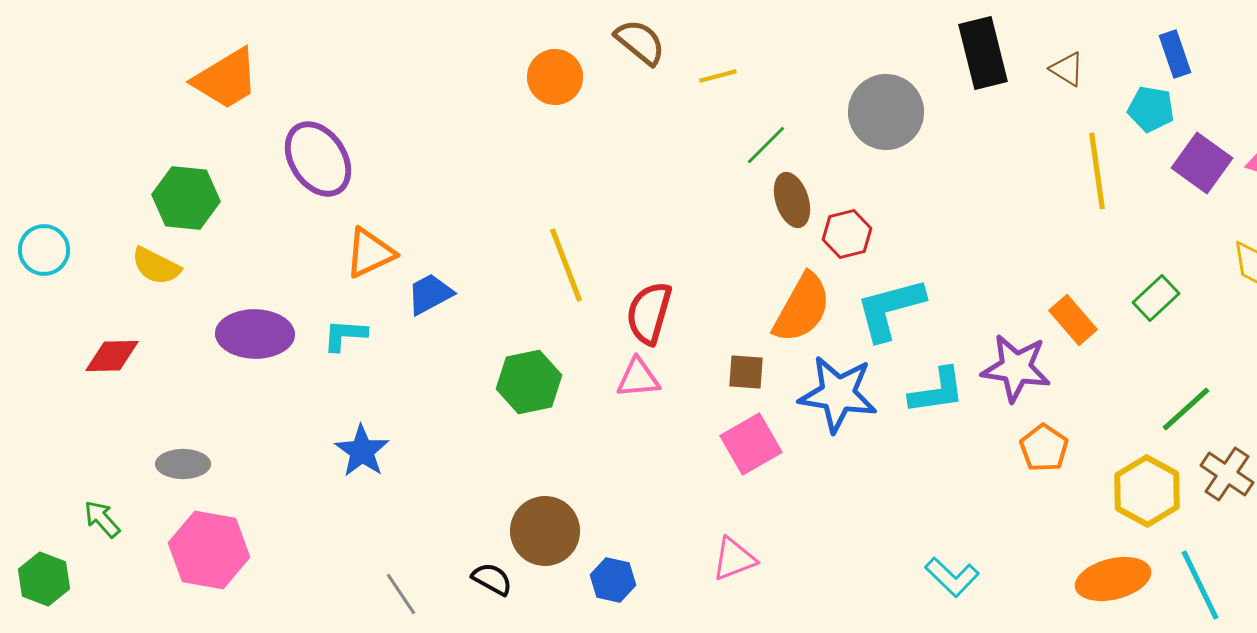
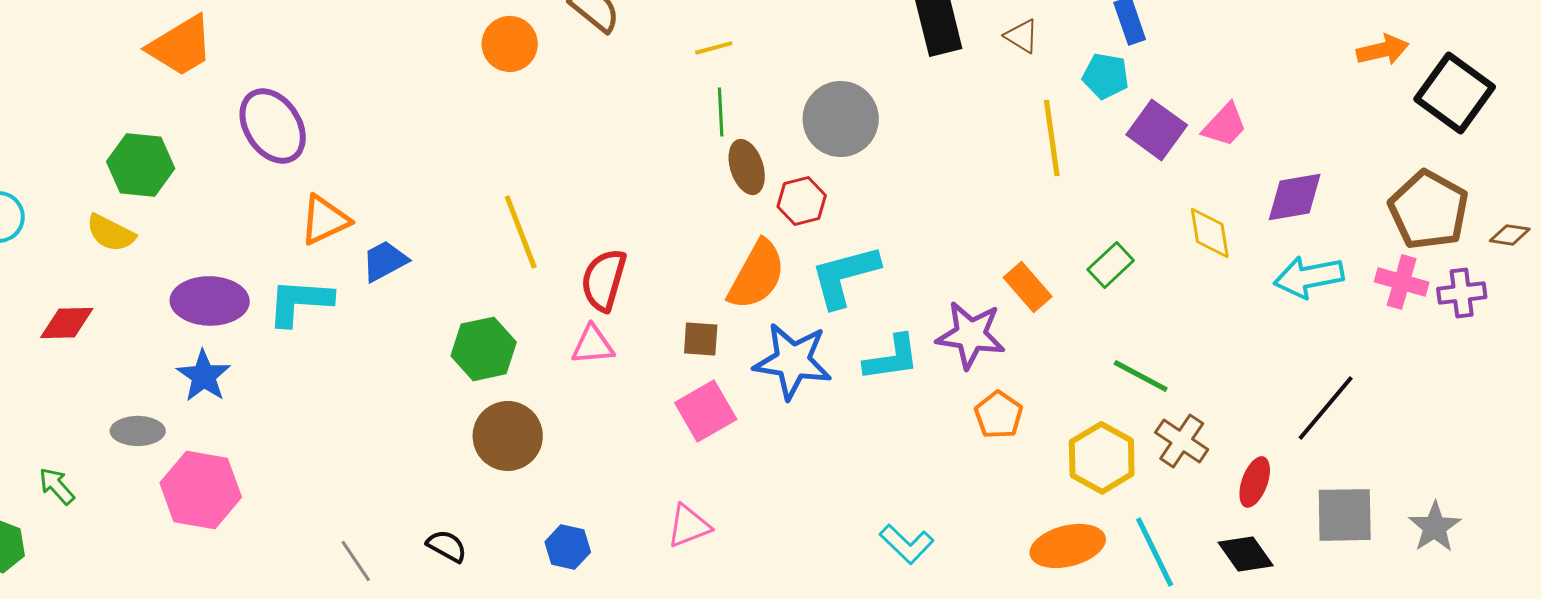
yellow line: (718, 76) -> (714, 48), moved
gray circle: (886, 112) -> (841, 119), moved
green line: (766, 145) -> (721, 112), turned -48
cyan L-shape: (345, 335) -> (300, 302), size x1.5
green line: (1186, 409) -> (1141, 376), turned 70
blue star: (362, 451) -> (204, 376), moved
brown circle: (545, 531) -> (508, 436), moved
pink hexagon: (209, 550) -> (201, 490), moved

